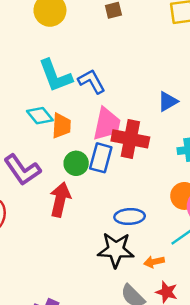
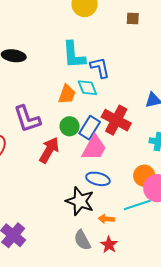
cyan diamond: (40, 116) -> (87, 88), moved
pink trapezoid: (107, 124) -> (94, 148), moved

